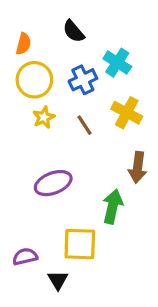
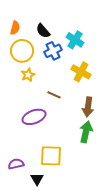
black semicircle: (74, 31) -> (43, 31), moved
brown line: (84, 125) -> (54, 95), moved, turned -32
green arrow: (113, 207) -> (86, 132), moved

